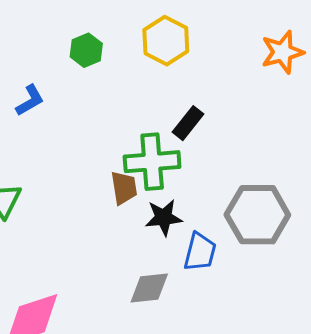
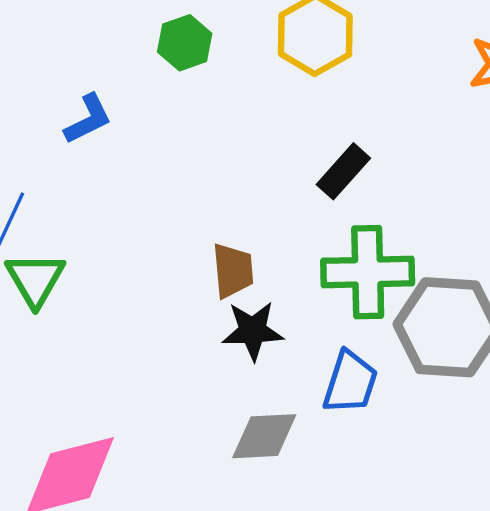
green cross: (152, 162) -> (368, 272), moved
black star: (164, 218) -> (253, 331), moved

